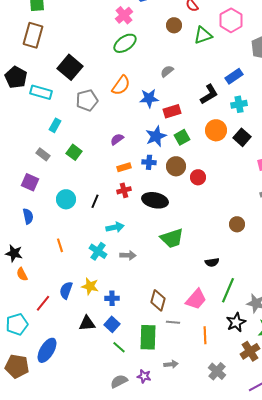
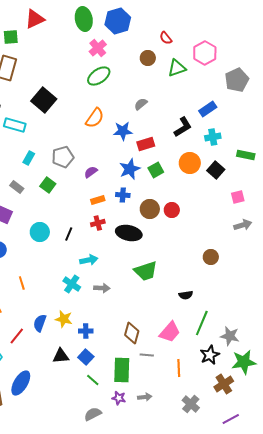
gray pentagon: (87, 100) -> (63, 157), moved
brown circle: (176, 166) -> (150, 209), moved
orange line: (60, 245) -> (22, 283), moved
purple star: (144, 376) -> (119, 398), moved

